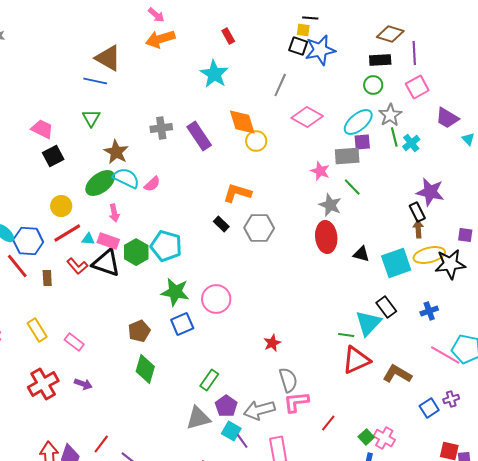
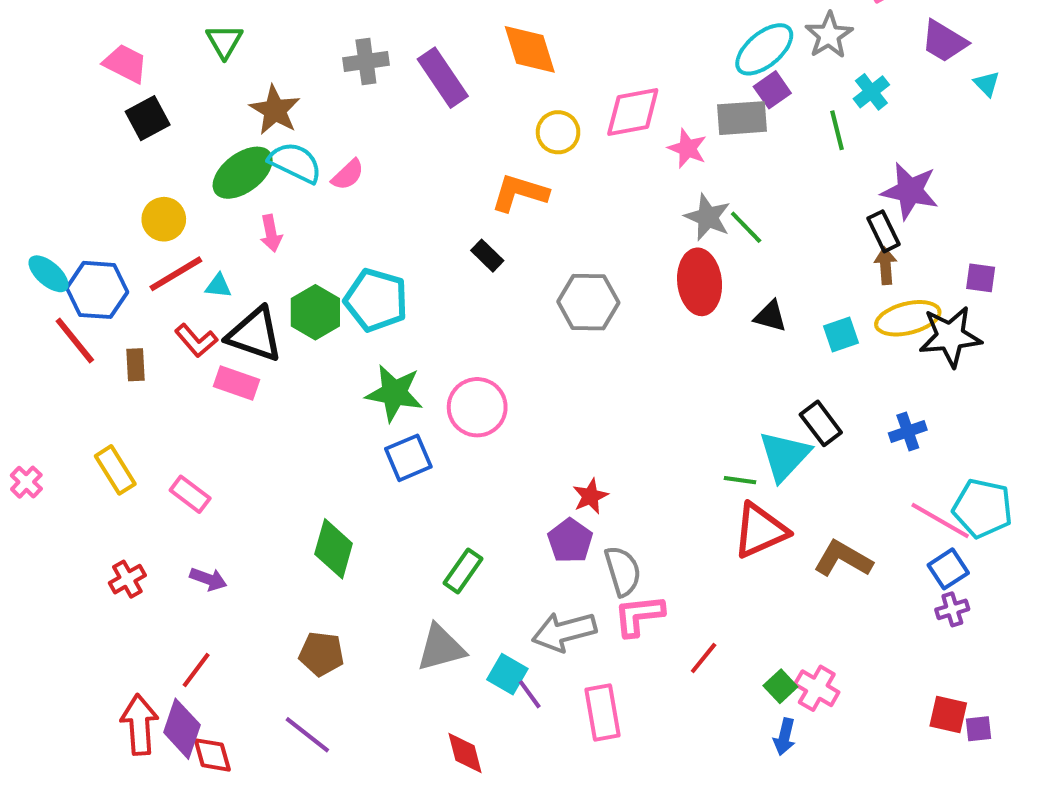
pink diamond: (307, 117) -> (633, 112), moved, turned -40
green line: (394, 137) -> (837, 130), moved
yellow circle: (256, 141) -> (558, 132), moved
purple square: (362, 142) -> (772, 90), turned -30
green line: (352, 187) -> (746, 227), moved
gray hexagon: (259, 228) -> (588, 302), moved
pink rectangle: (108, 241) -> (237, 383), moved
cyan square: (396, 263) -> (841, 334), size x0.6
brown pentagon: (139, 331) -> (321, 654), moved, turned 30
red cross: (43, 384) -> (127, 579), size x0.6
purple pentagon: (226, 406) -> (570, 541), moved
blue square: (429, 408) -> (948, 569), moved
red line: (101, 444) -> (196, 670), moved

